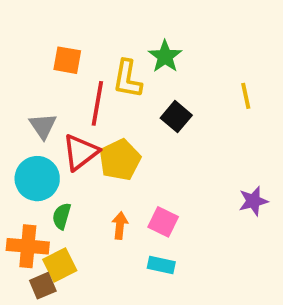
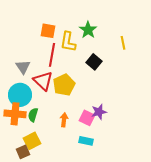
orange square: (67, 60) -> (48, 31), moved
yellow line: (246, 96) -> (123, 43), moved
red triangle: (80, 152) -> (43, 81), turned -40
purple star: (253, 201) -> (99, 112), moved
orange cross: (28, 246) -> (15, 114), moved

